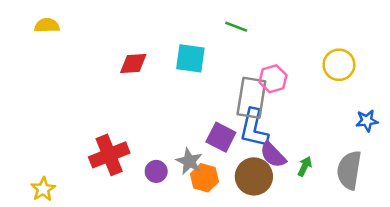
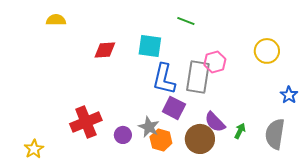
yellow semicircle: (47, 25) -> (56, 20), moved
blue star: (367, 121) -> (289, 95), turned -30
blue L-shape: (254, 128) -> (164, 79), moved

